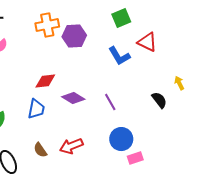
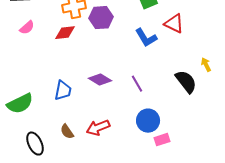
red diamond: (45, 81) -> (65, 33), moved
black semicircle: (159, 100) -> (186, 82), size x1.4

